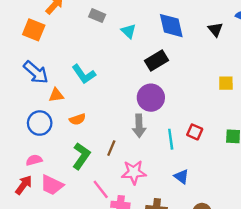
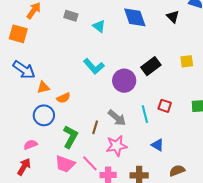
black rectangle: (156, 61) -> (151, 66), moved
cyan L-shape: (84, 74) -> (94, 66), moved
orange semicircle: (77, 119) -> (64, 98), moved
blue circle: (40, 123) -> (44, 115), moved
gray arrow: (139, 126) -> (117, 118), moved, turned -42
pink trapezoid: (52, 185) -> (65, 164), moved

